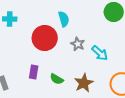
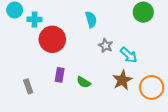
red circle: (45, 38) -> (52, 39), moved
brown star: (84, 83) -> (122, 80), moved

